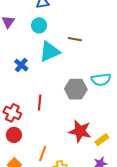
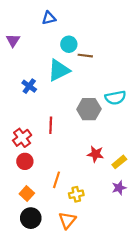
cyan circle: (39, 25) -> (69, 44), moved
red cross: (12, 113) -> (22, 138), turned 30
red star: (80, 131) -> (96, 154), size x0.7

